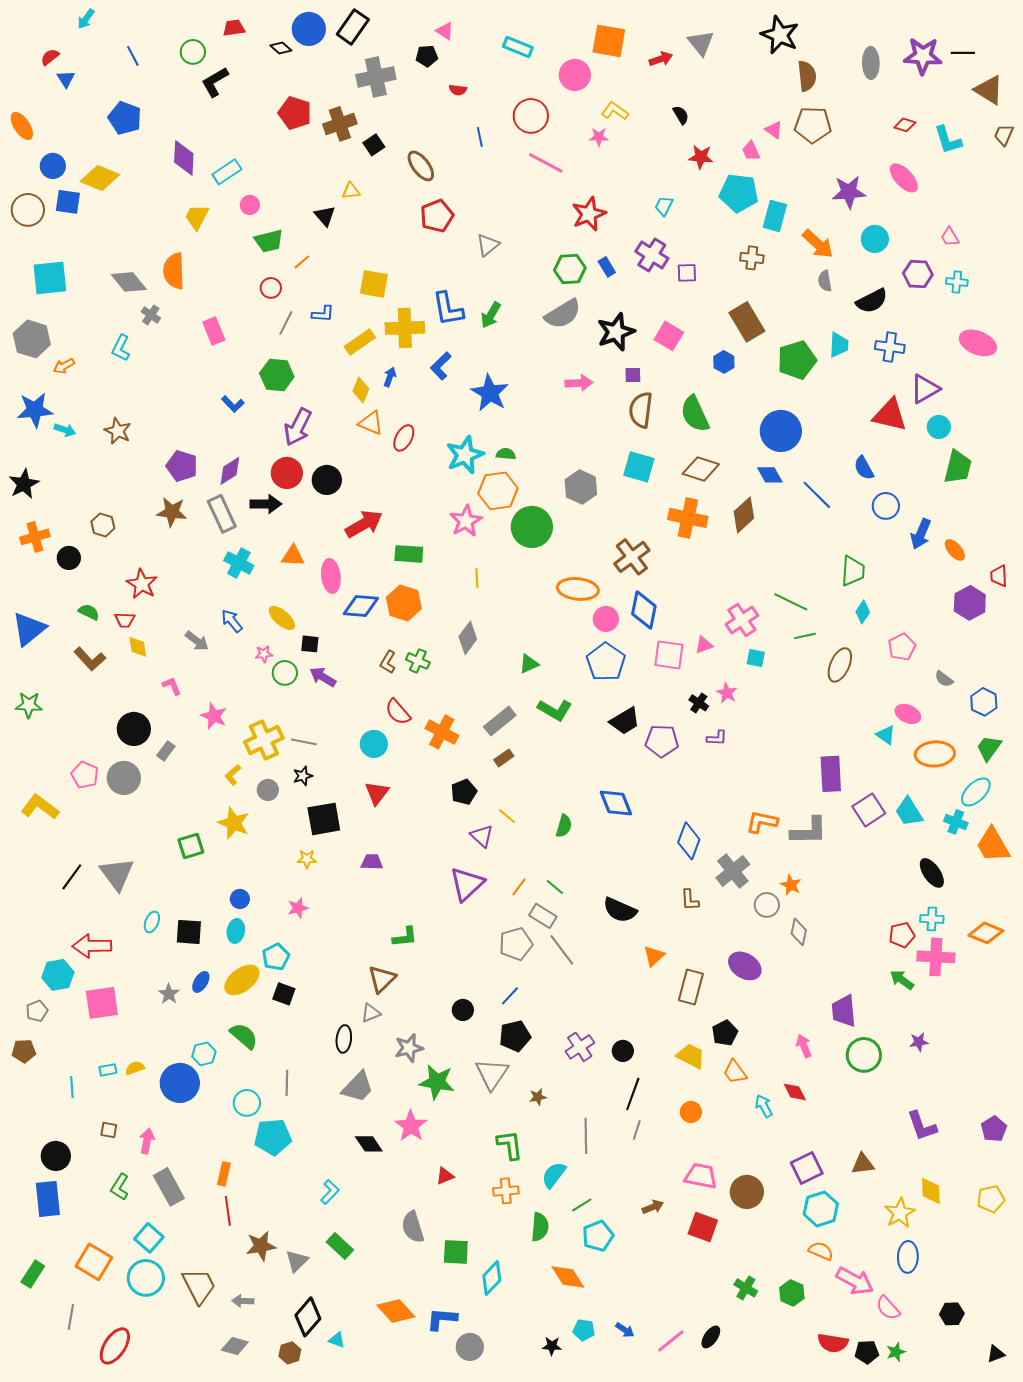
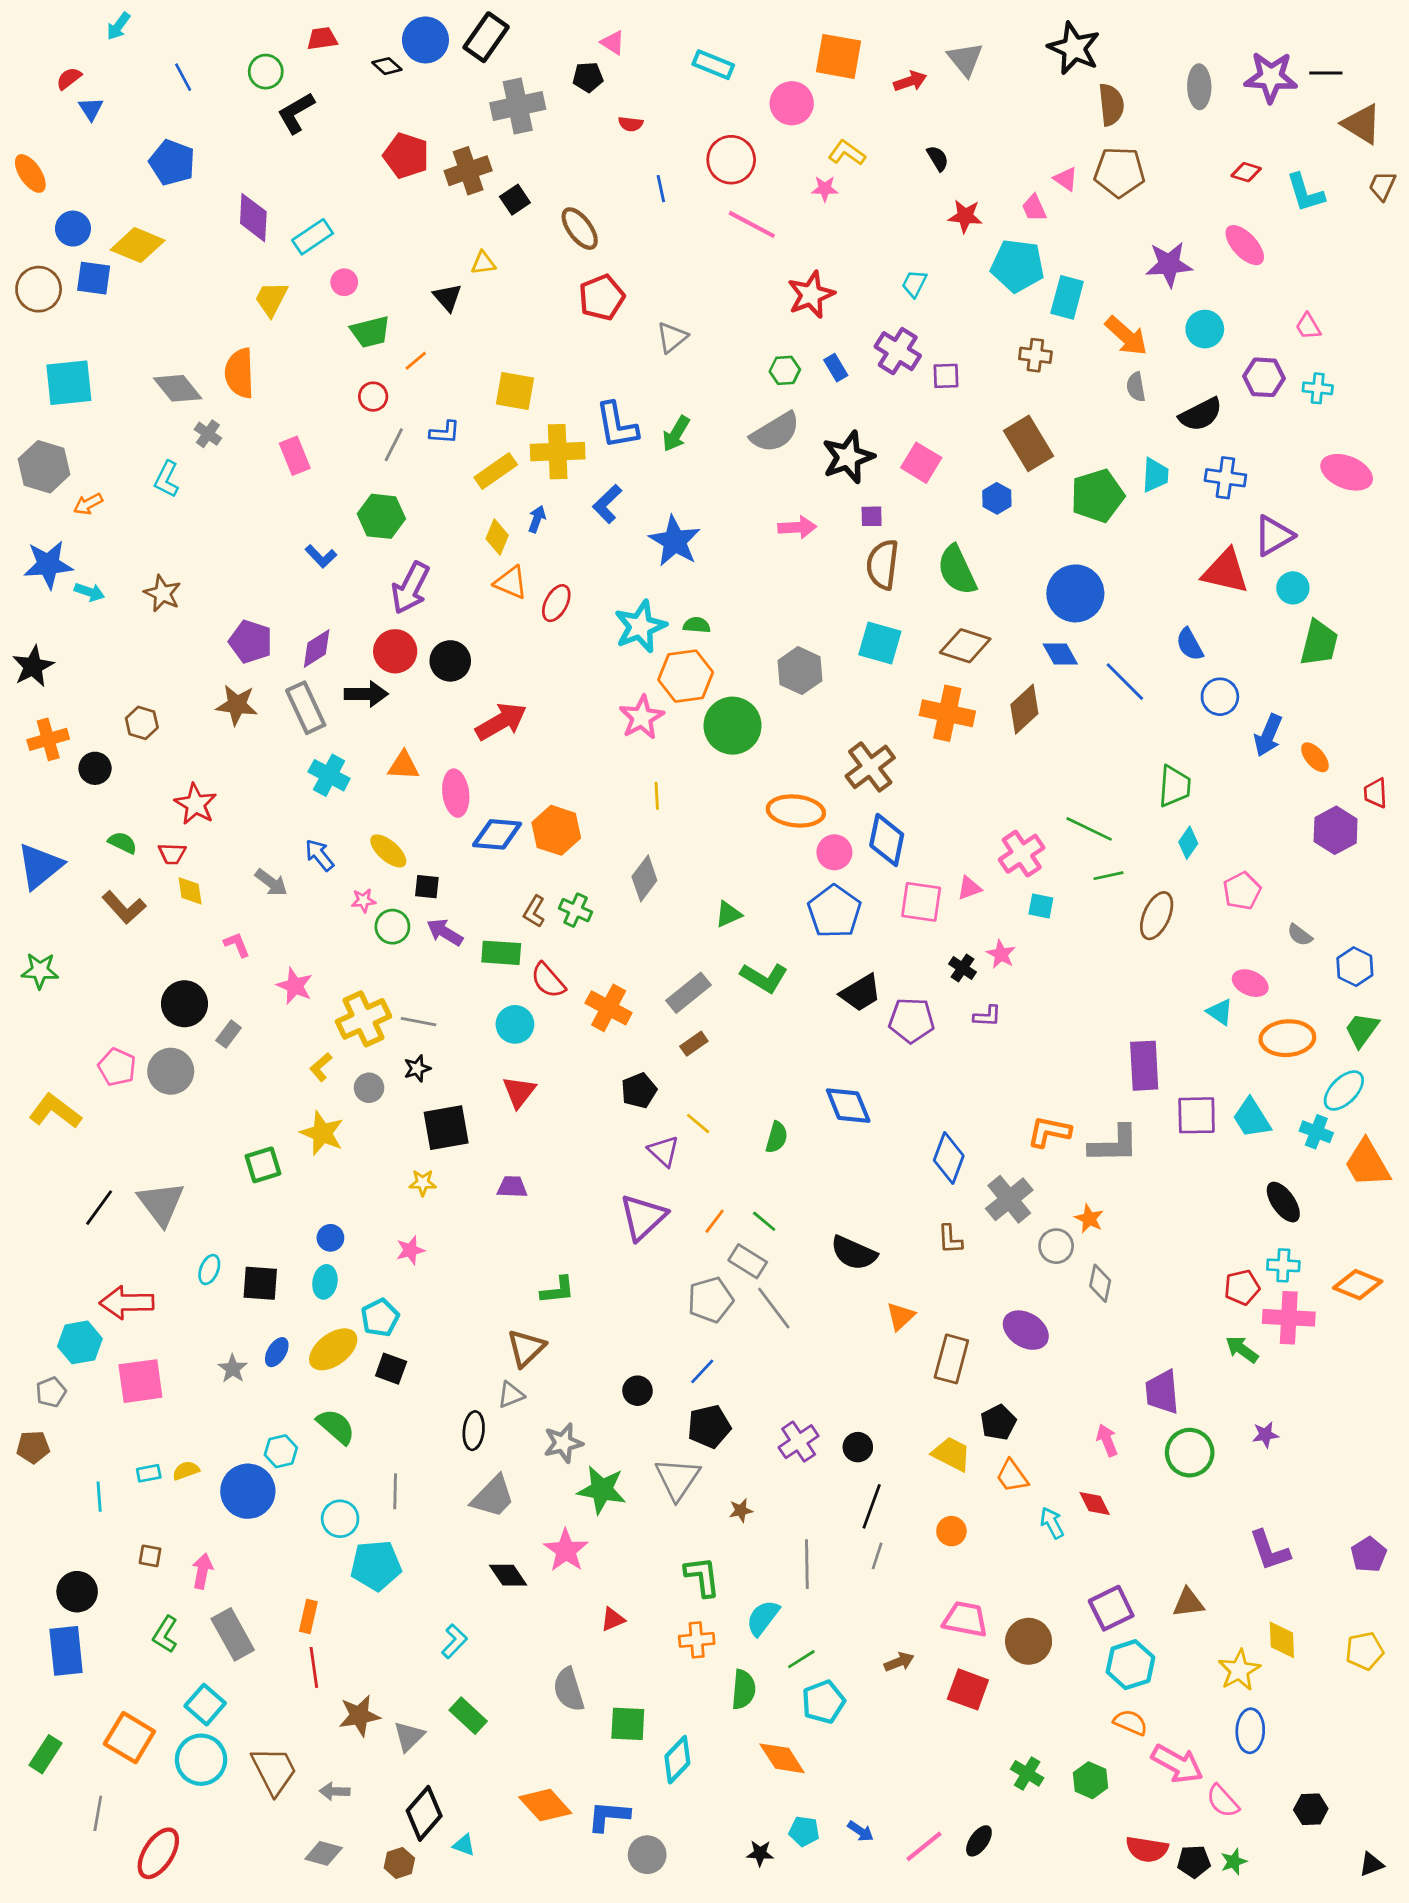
green hexagon: (570, 269) -> (785, 370), size x0.7
green rectangle: (409, 554) -> (501, 953), moved
purple square: (869, 810) -> (1197, 1115), turned 32

